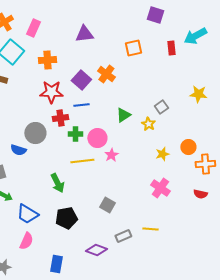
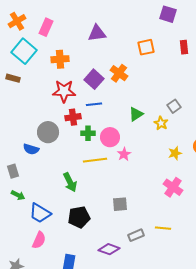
gray square: (107, 205) -> (120, 204), turned -35

